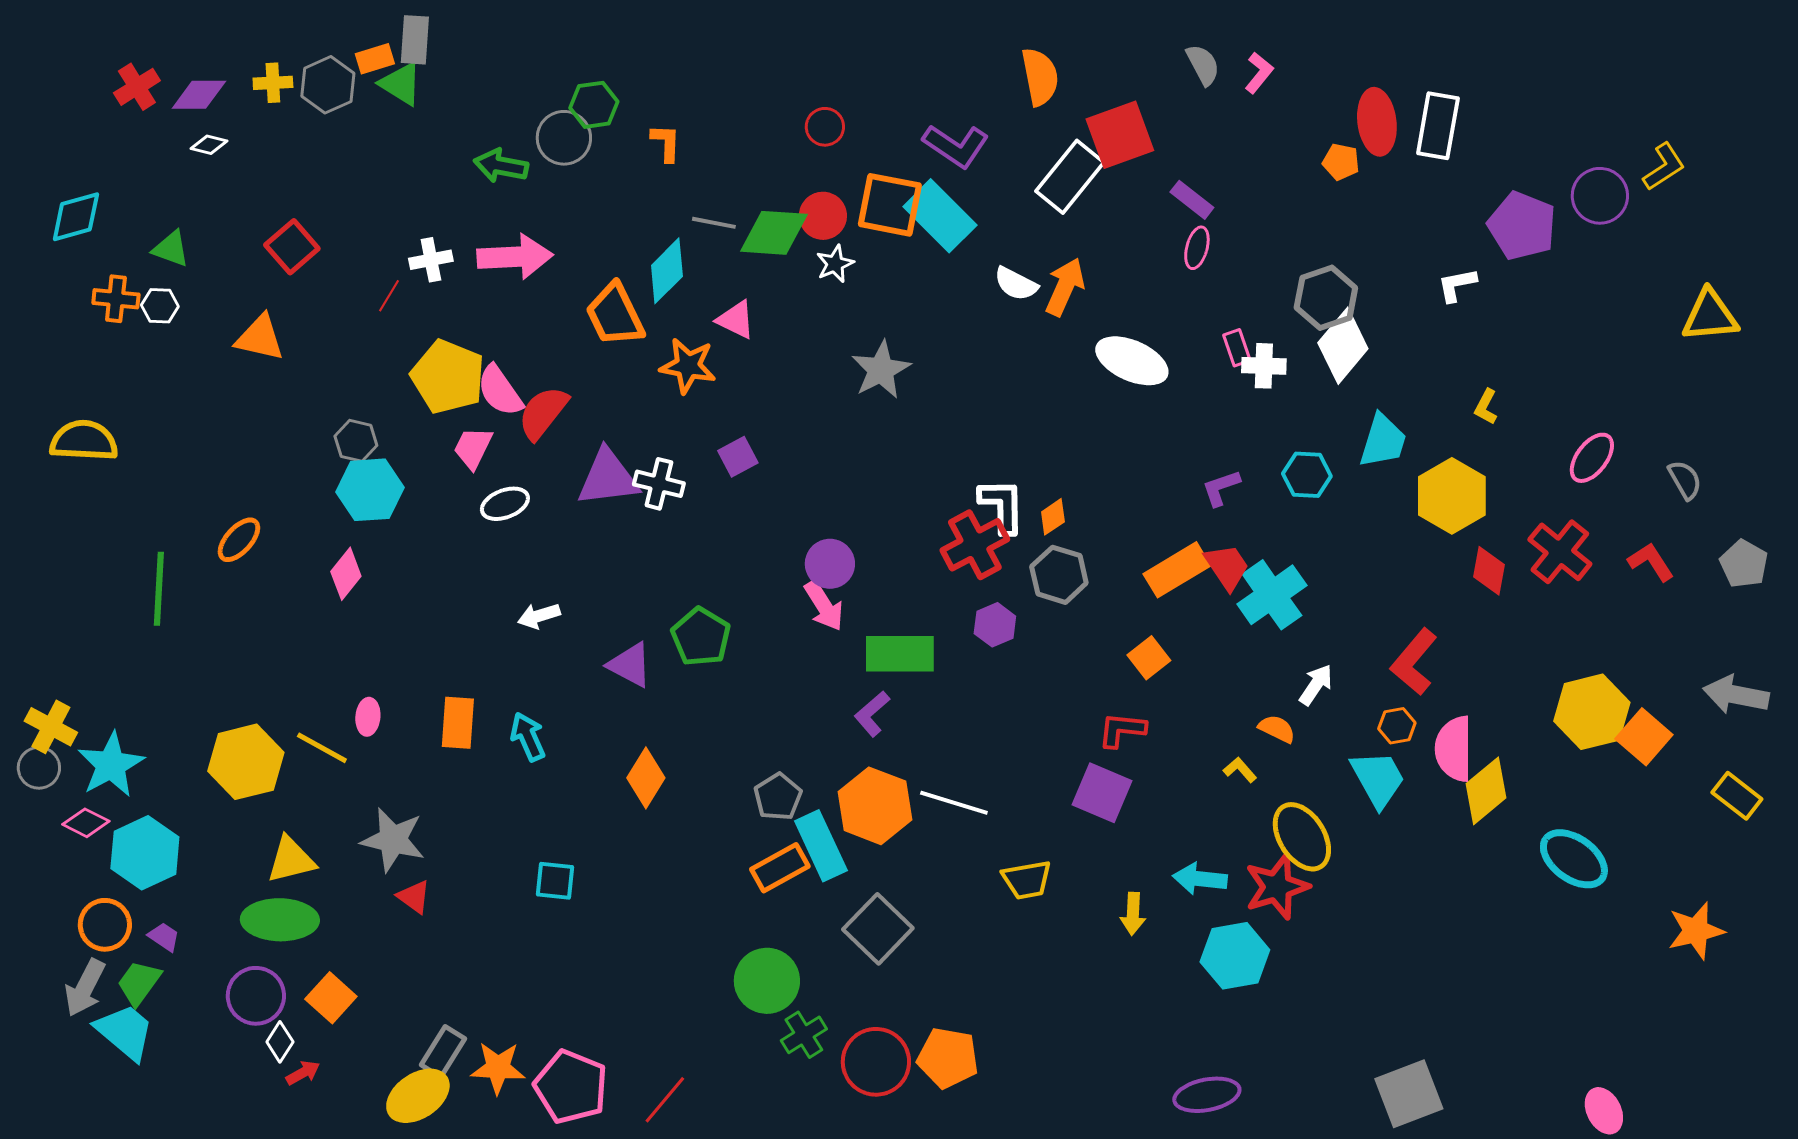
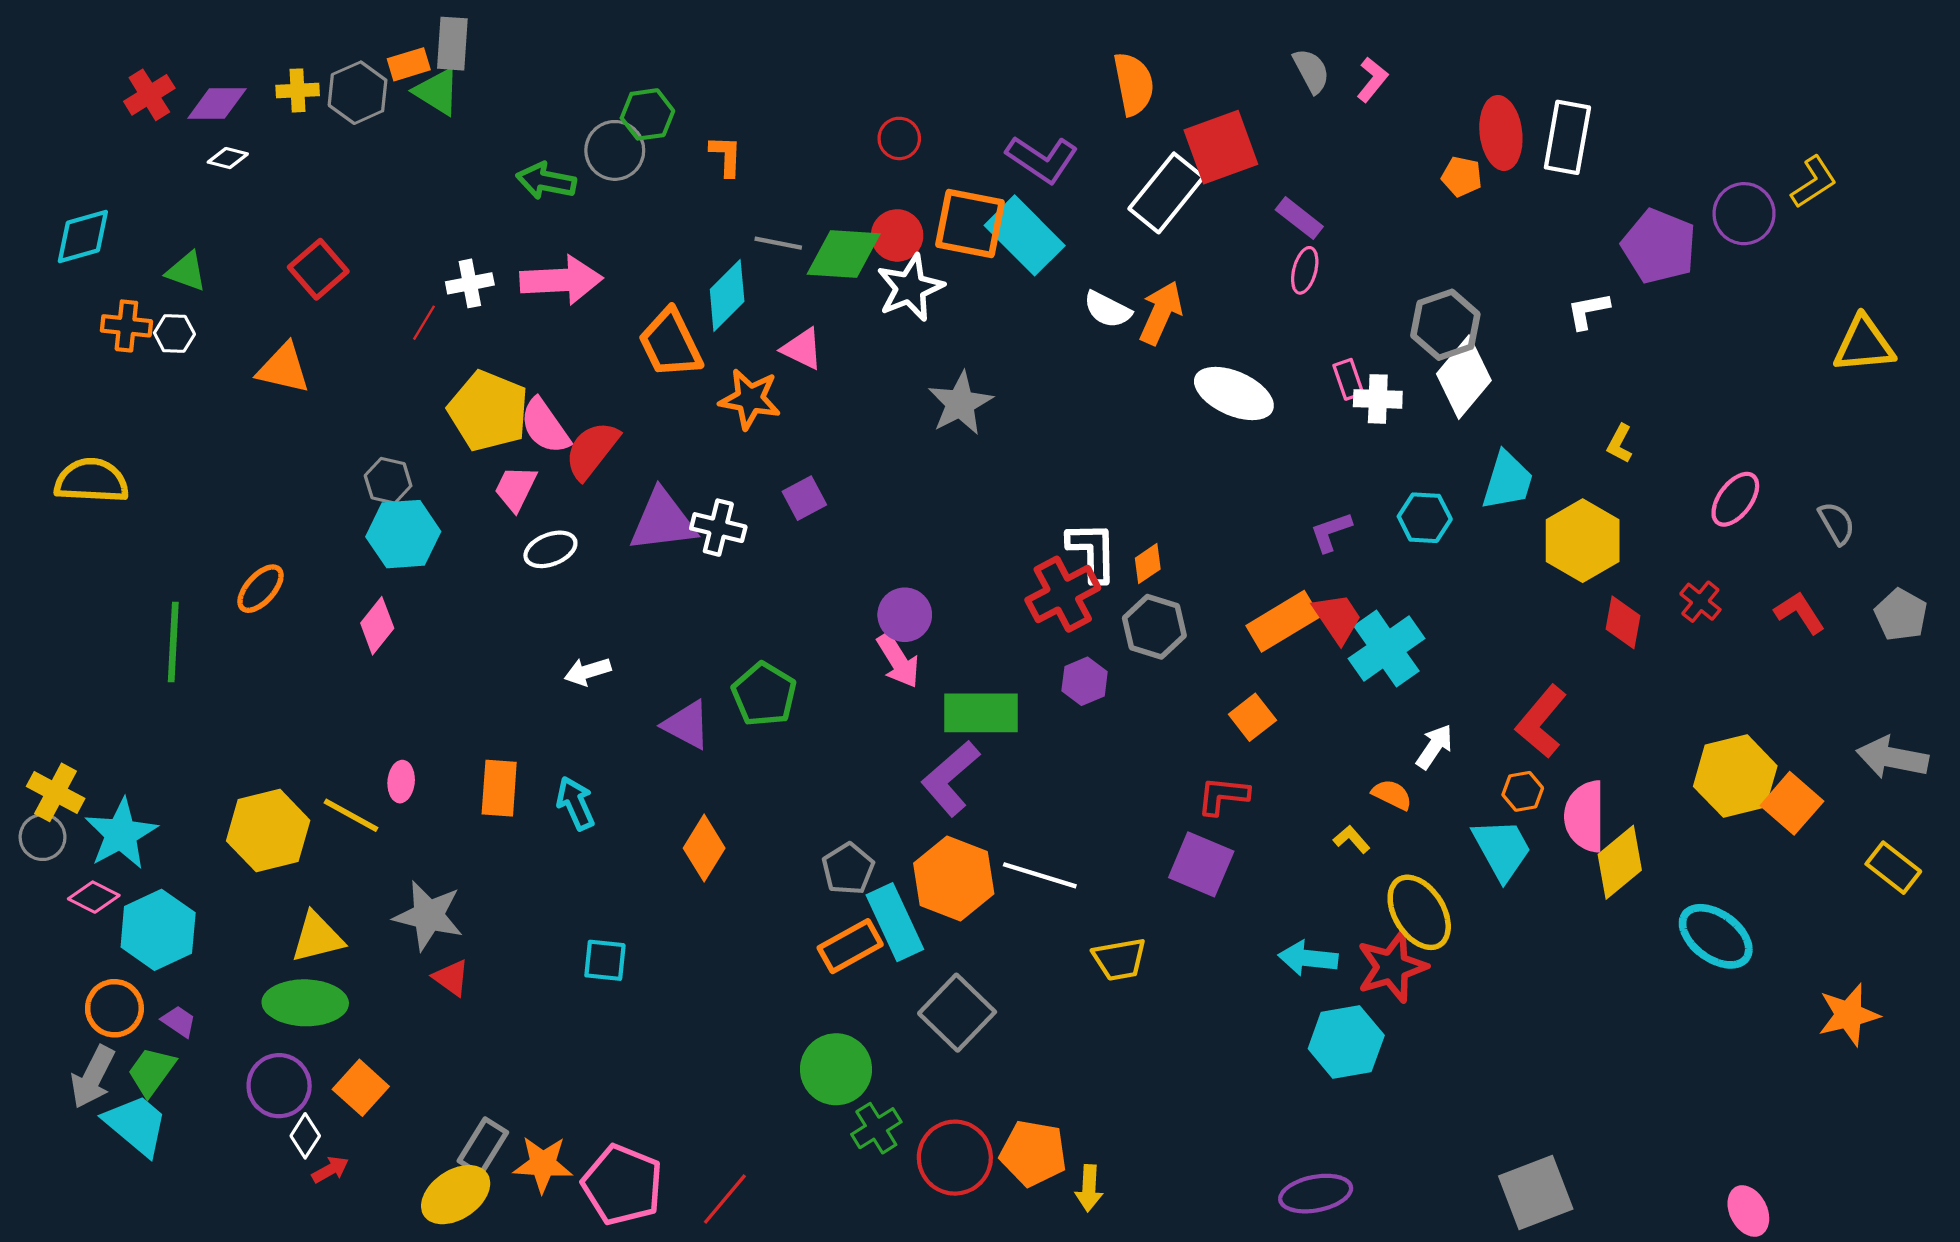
white star: (835, 264) -> (910, 288), size x1.6
red cross: (1560, 552) -> (1700, 602), size x0.6
purple L-shape: (872, 714) -> (950, 778), size x1.5
yellow arrow: (1133, 914) -> (1089, 1188), moved

